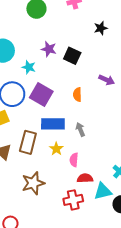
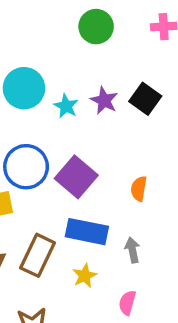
black square: (72, 56) -> (145, 99), moved
cyan star: (29, 67) -> (66, 106), moved
pink semicircle: (74, 160) -> (127, 303), moved

